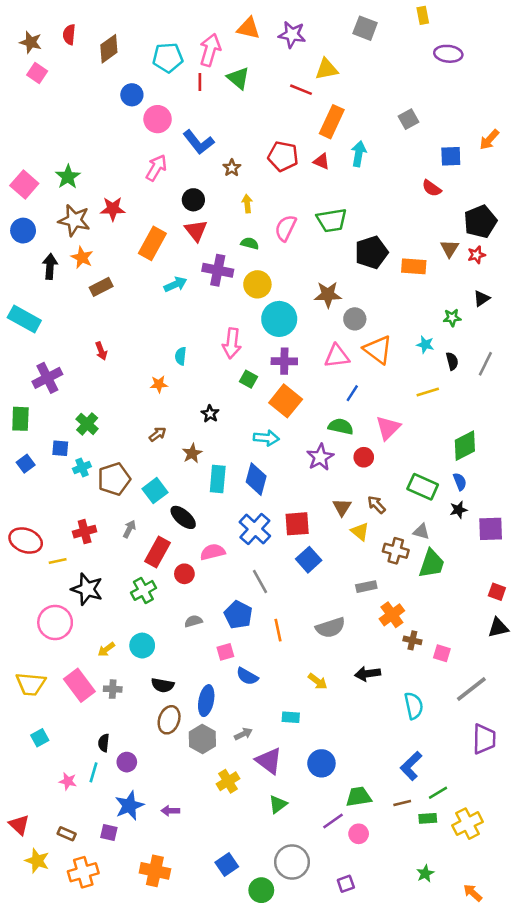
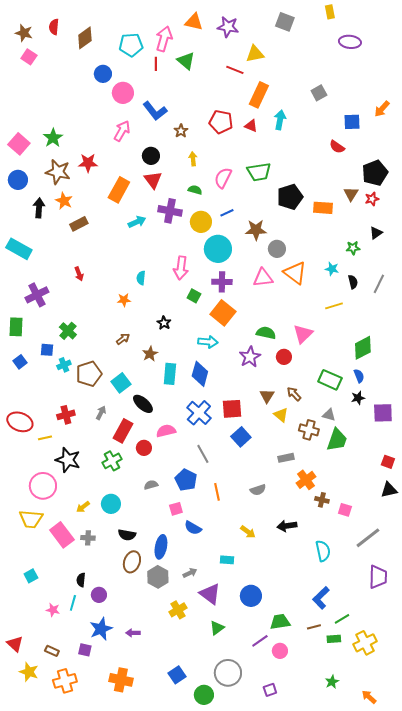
blue line: (352, 393) -> (227, 213), moved, turned 32
gray semicircle: (330, 628) -> (258, 490), size x0.7
yellow trapezoid: (31, 684) -> (31, 519), moved

